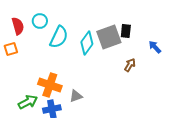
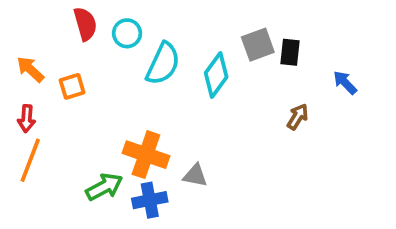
red semicircle: (18, 26) -> (85, 24), moved
gray square: (109, 37) -> (258, 45), moved, size x0.7
gray triangle: (76, 96) -> (195, 175), turned 32

